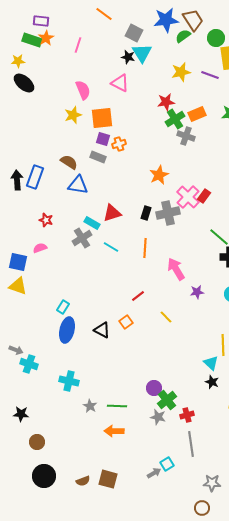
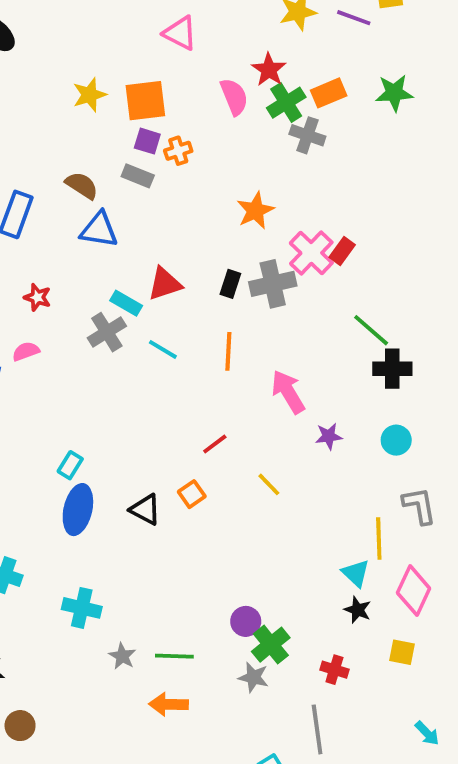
pink semicircle: (83, 90) -> (234, 97), moved
red star: (166, 102) -> (269, 70), turned -30
red cross: (187, 415) -> (334, 670), moved, turned 32

